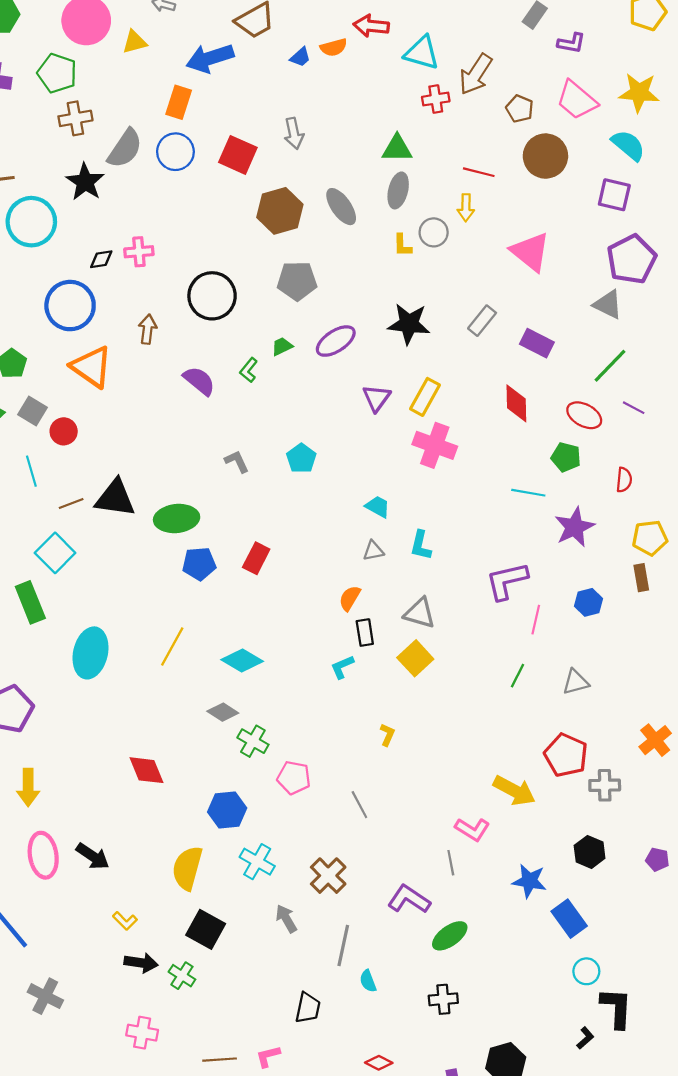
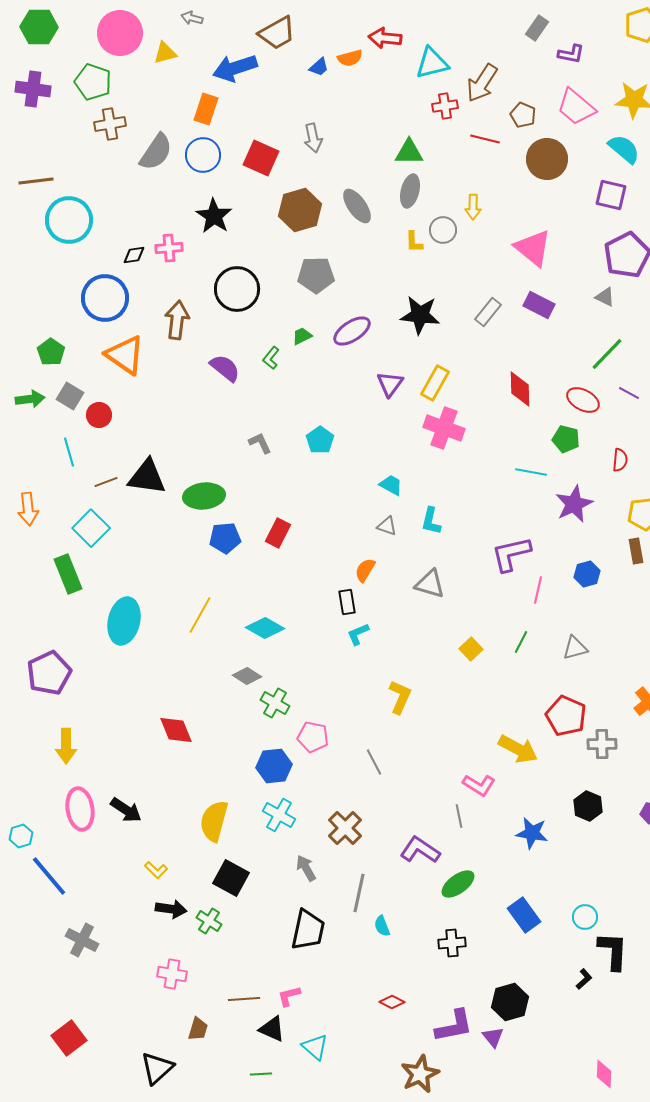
cyan triangle: (422, 53) -> (432, 63), turned -30
red line: (479, 172) -> (485, 139), moved
black star: (85, 182) -> (214, 216), moved
gray triangle: (608, 304) -> (605, 297), size x0.7
brown arrow: (148, 329) -> (177, 320), size x1.4
purple rectangle: (537, 343) -> (539, 305), moved
gray triangle: (373, 551) -> (387, 526), turned 30
black rectangle: (365, 633) -> (347, 602), moved
yellow square: (415, 658) -> (471, 649), moved, size x0.7
yellow L-shape: (387, 735) -> (400, 697), size x1.6
blue hexagon: (227, 810) -> (274, 766), moved
blue rectangle: (569, 919) -> (524, 915), moved
black trapezoid: (308, 1008) -> (308, 930), moved, size x1.4

